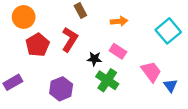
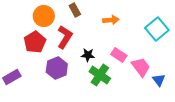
orange circle: (24, 17) -> (44, 16), moved
pink rectangle: (118, 51) -> (119, 55), moved
purple hexagon: (61, 89) -> (57, 68), moved

